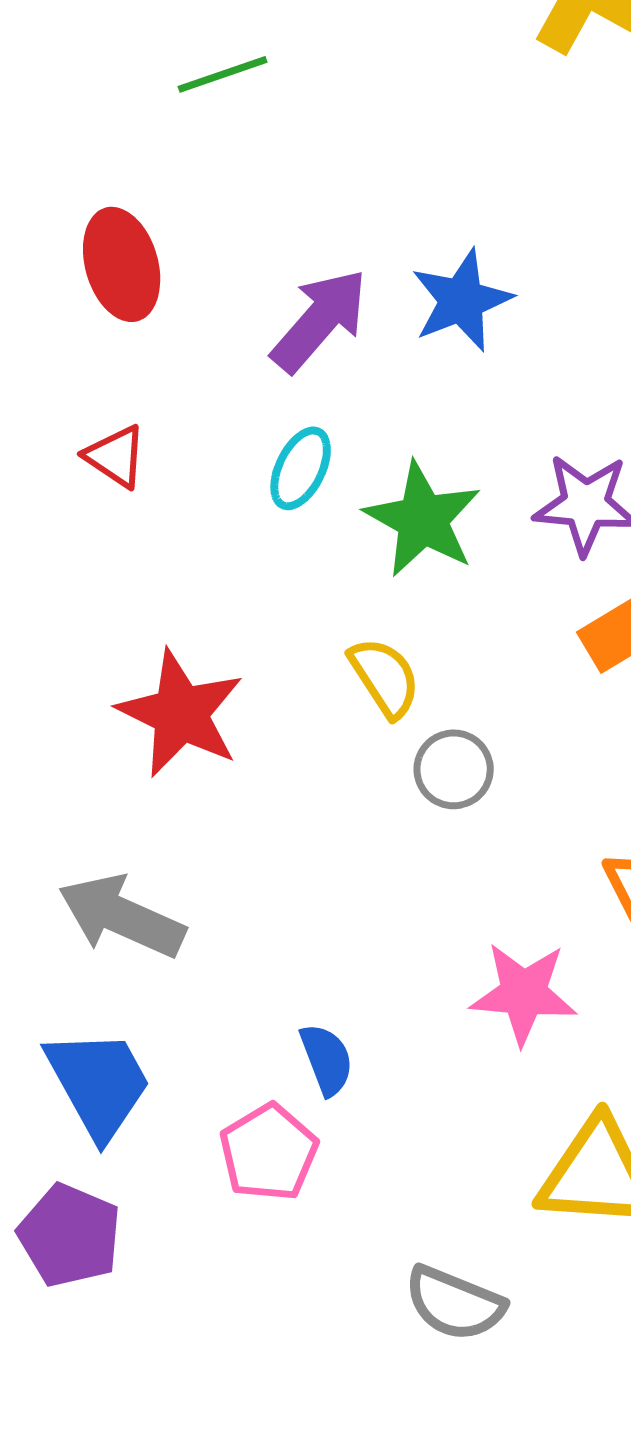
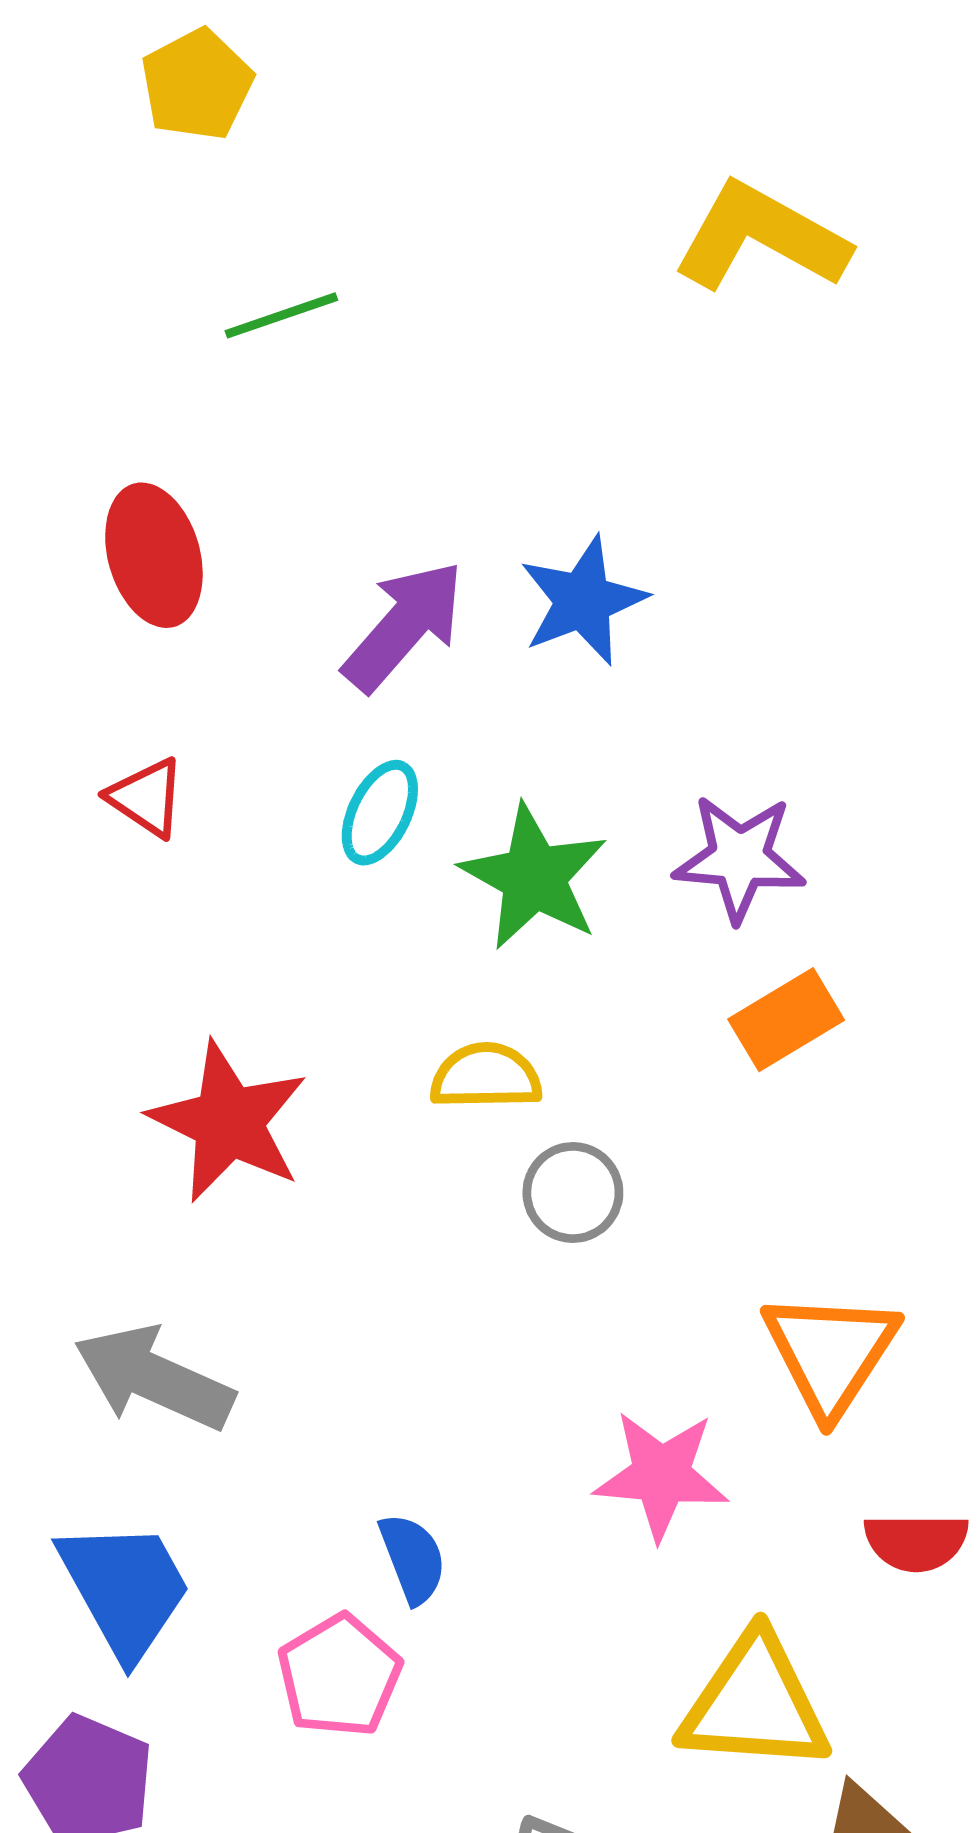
yellow semicircle: (385, 677) -> (486, 1076), turned -58

